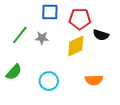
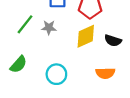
black semicircle: (101, 35) -> (113, 41), moved

